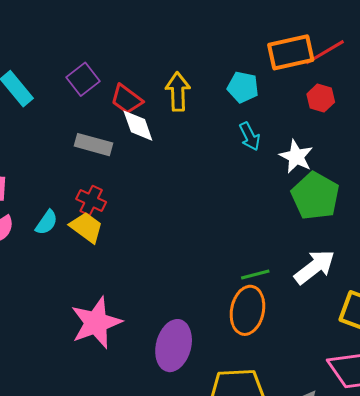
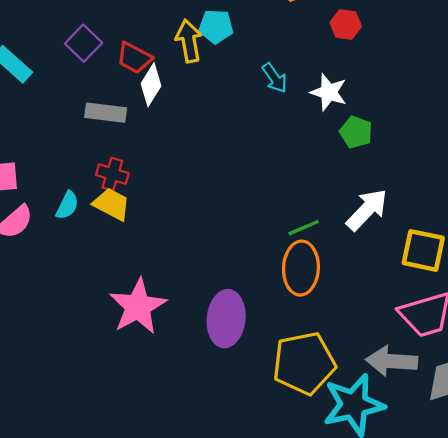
cyan pentagon: (243, 87) -> (216, 26), moved
white diamond: (138, 126) -> (151, 85), turned 60
green pentagon: (315, 196) -> (356, 132), size x0.6

